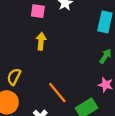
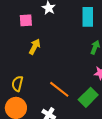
yellow arrow: (41, 41) -> (35, 47), turned 35

